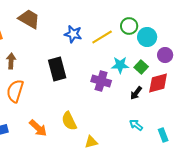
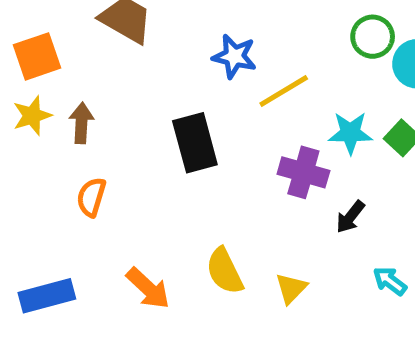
yellow line: (102, 37) -> (284, 91), moved
orange semicircle: (15, 91) -> (91, 197), size x0.7
black arrow: (136, 93) -> (350, 217), moved
yellow triangle: (91, 142) -> (291, 288), moved, turned -32

